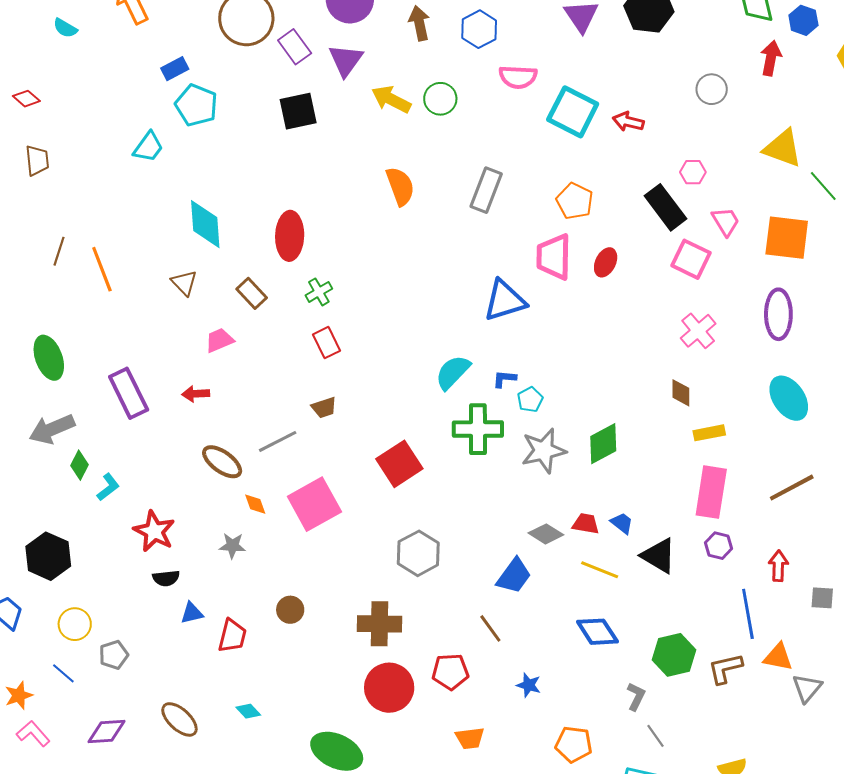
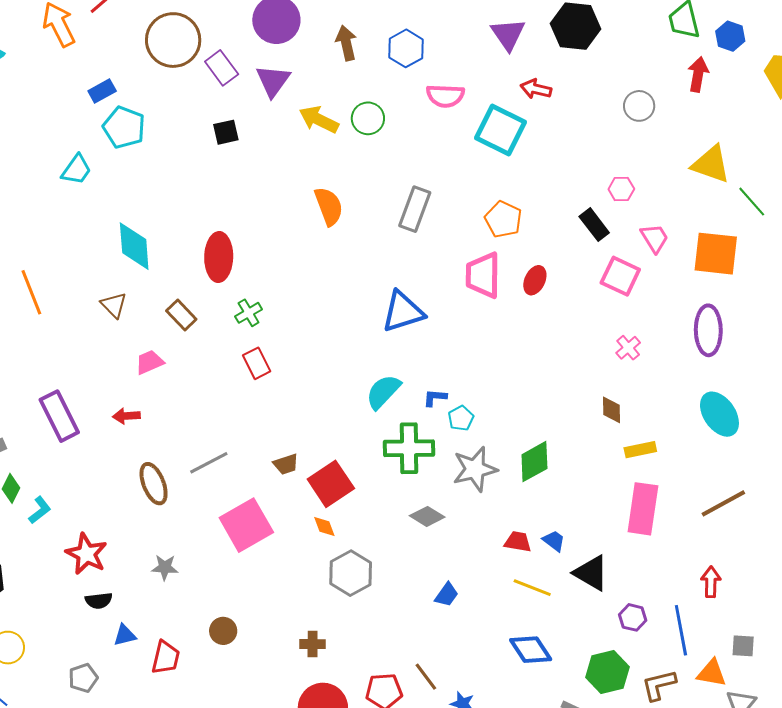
black square: (298, 111) -> (226, 132), size x0.7
red arrow: (628, 122) -> (536, 89), moved
black rectangle: (665, 207) -> (594, 225), size x0.7
blue triangle: (505, 301) -> (403, 312), moved
pink cross: (698, 331) -> (628, 348), size x0.7
brown trapezoid: (324, 408) -> (286, 464), moved
brown ellipse: (222, 462) -> (154, 484), turned 33
orange diamond: (255, 504) -> (324, 527), moved
gray diamond: (546, 534) -> (427, 516), moved
purple hexagon: (719, 546) -> (633, 617), moved
blue trapezoid: (514, 576) -> (447, 595), size x0.7
gray square: (822, 598) -> (743, 646), moved
brown cross: (379, 624) -> (313, 644), size x0.6
brown line: (490, 628) -> (426, 677), moved
gray pentagon: (114, 655) -> (83, 678), moved

